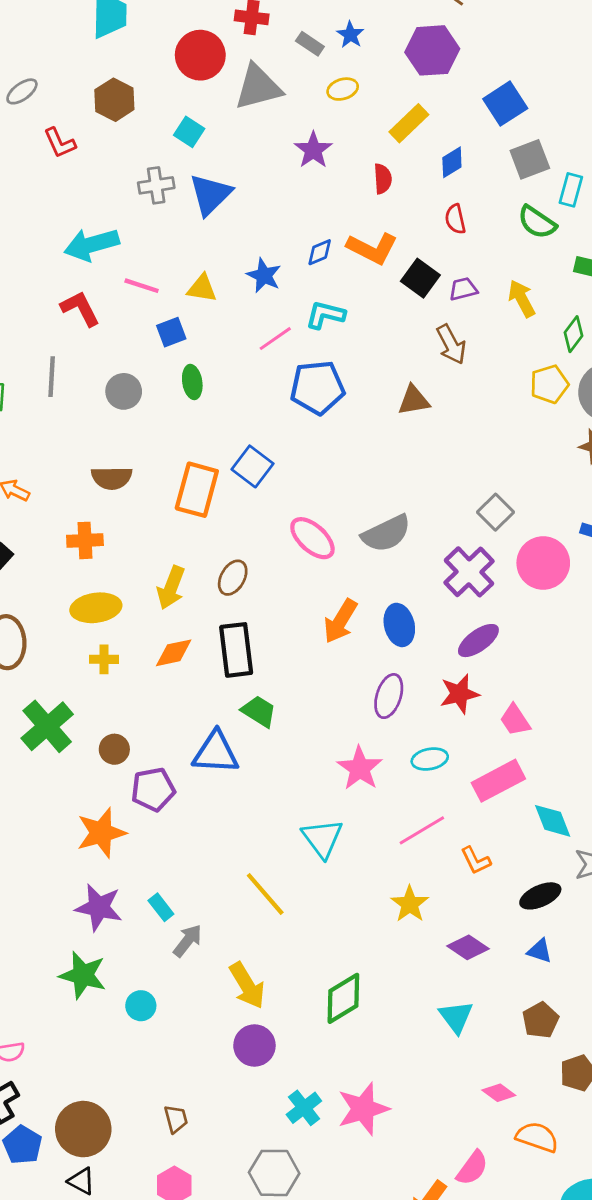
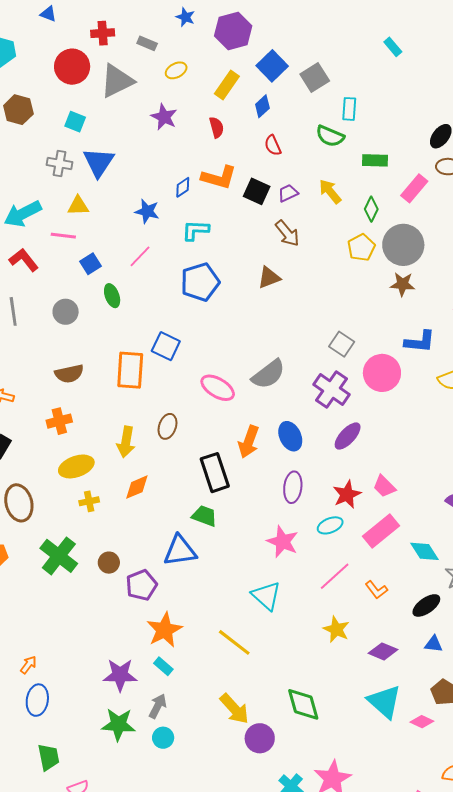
blue star: (350, 35) -> (185, 17), moved
blue square: (505, 104) -> (272, 66), moved
gray square: (530, 159) -> (315, 77), moved
gray cross: (156, 185) -> (59, 164), turned 30
yellow triangle: (202, 288) -> (78, 206), moved
pink line: (275, 339) -> (140, 256), moved
black rectangle: (236, 650) -> (215, 473), moved
red star: (460, 694) -> (347, 494), moved
orange star: (101, 833) -> (164, 630), moved
gray arrow: (188, 941) -> (158, 706), moved
green diamond: (343, 998) -> (303, 704), turned -63
cyan triangle: (456, 1017) -> (384, 702), size x1.4
purple circle: (254, 1046) -> (260, 738), moved
pink diamond: (499, 1093) -> (422, 722), moved

